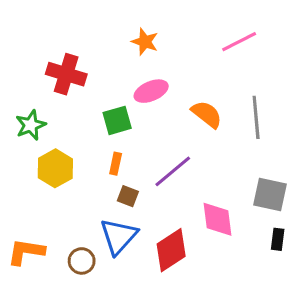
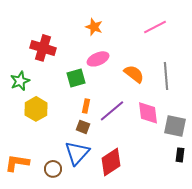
orange rectangle: (116, 164) -> (86, 106), moved
pink diamond: (217, 219) -> (148, 113), moved

